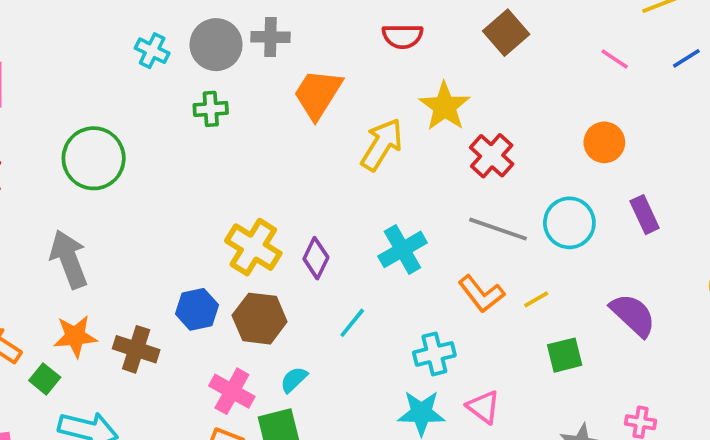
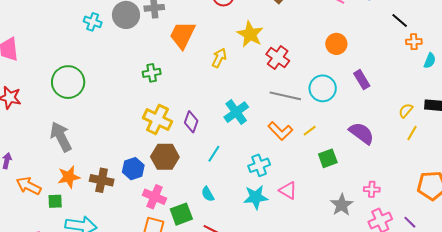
green cross: (211, 109) -> (152, 73), moved
yellow arrow: (382, 144) -> (219, 58), size x0.7
blue hexagon: (197, 309) -> (133, 169), moved
green square: (45, 379) -> (55, 201), turned -35
cyan semicircle: (294, 380) -> (208, 194), moved, turned -70

